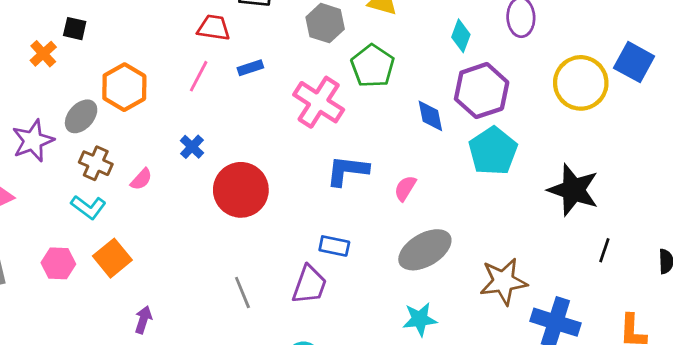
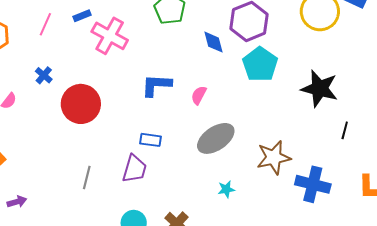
pink cross: (319, 102) -> (110, 36), moved
gray line: (242, 292) -> (87, 178), turned 40
cyan star: (420, 319) -> (226, 189), moved, size x0.7
purple arrow: (143, 320) -> (17, 202), turned 60

